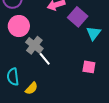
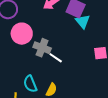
cyan triangle: (94, 33) -> (83, 21), moved

